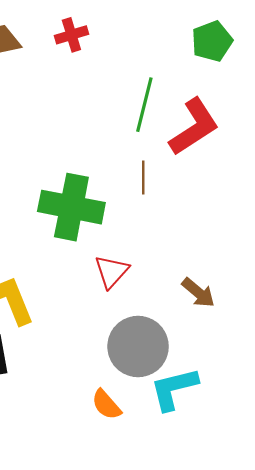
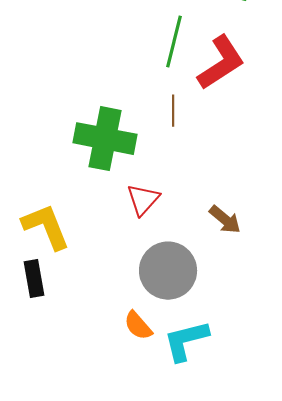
cyan L-shape: (174, 389) -> (186, 341), moved

